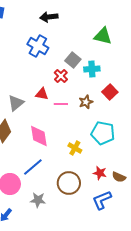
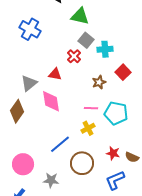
green triangle: (103, 36) -> (80, 16), moved
blue cross: (38, 46) -> (30, 29), moved
pink line: (61, 104) -> (91, 108), moved
pink diamond: (39, 136) -> (51, 101), moved
yellow cross: (75, 148) -> (88, 128), turned 32
blue line: (33, 167) -> (60, 144), moved

